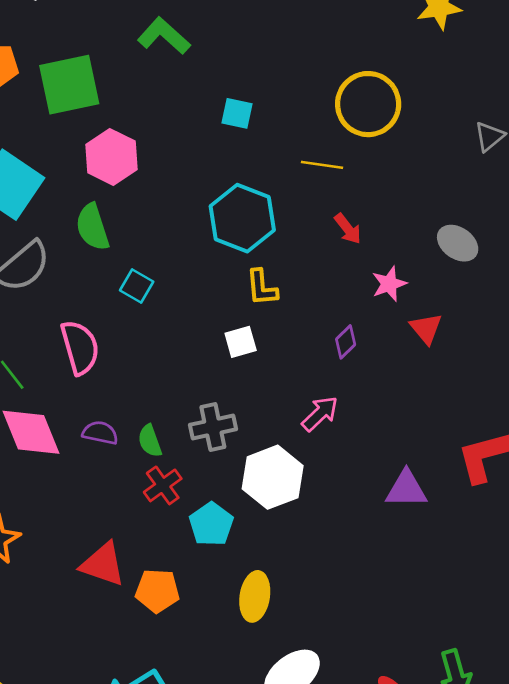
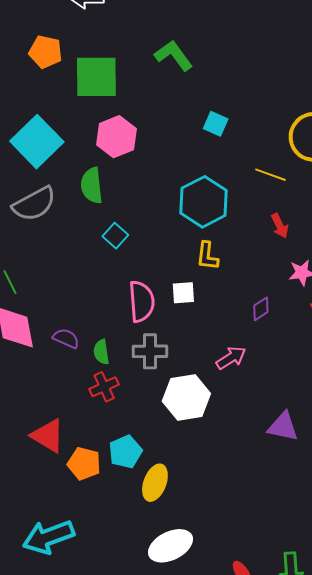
pink semicircle: (80, 347) -> (142, 301), moved
cyan pentagon: (211, 524) -> (125, 452), moved

